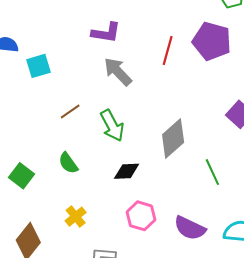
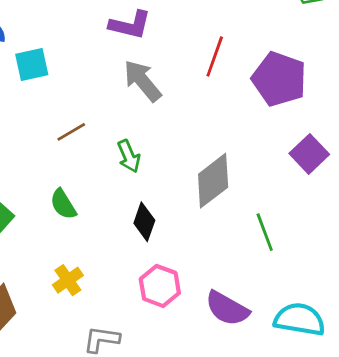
purple pentagon: (212, 41) -> (279, 79), moved
green arrow: (112, 126) -> (129, 156), size x0.7
black diamond: (127, 171) -> (144, 222), turned -72

